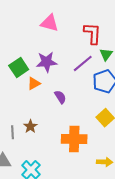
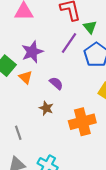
orange triangle: (34, 83) -> (26, 77), turned -32
brown star: (30, 126) -> (46, 108), moved

